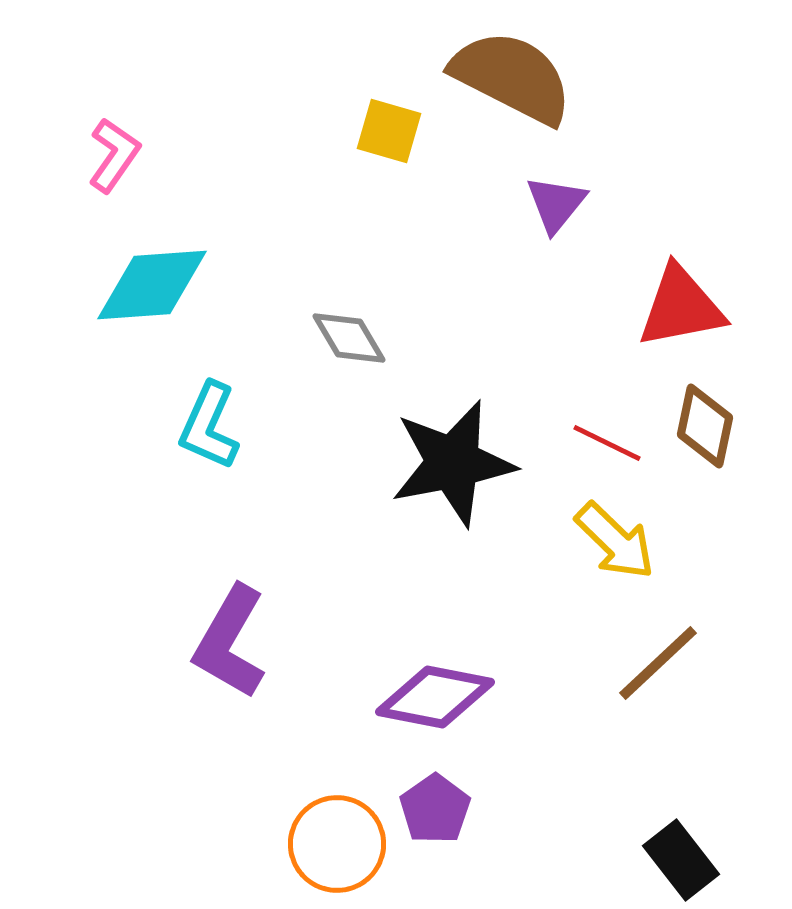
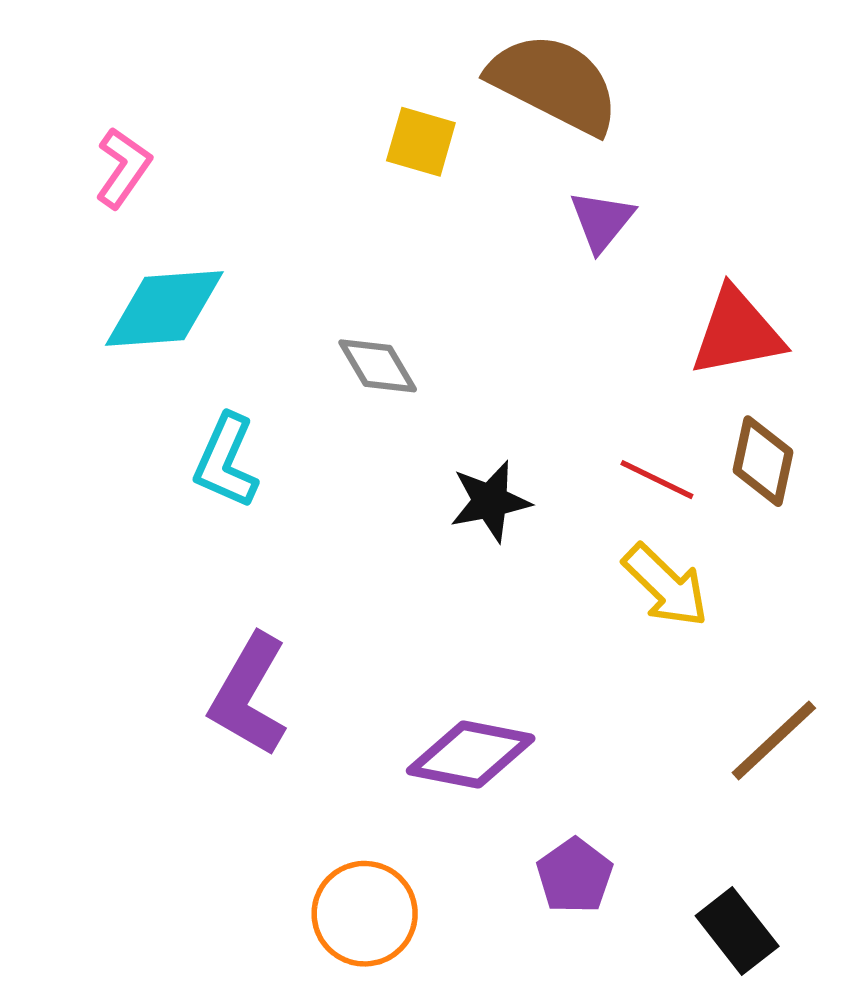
black star: (453, 463) -> (490, 501), size x0.6
brown line: (658, 663) -> (774, 740), moved
purple pentagon: (435, 809) -> (575, 876), moved

